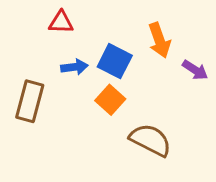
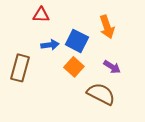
purple arrow: (195, 70) -> (112, 67), moved

